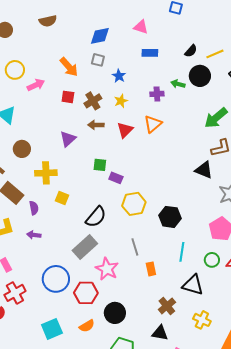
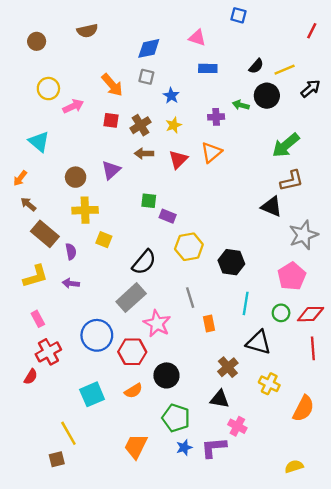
brown circle: (22, 149) -> (76, 177), moved

